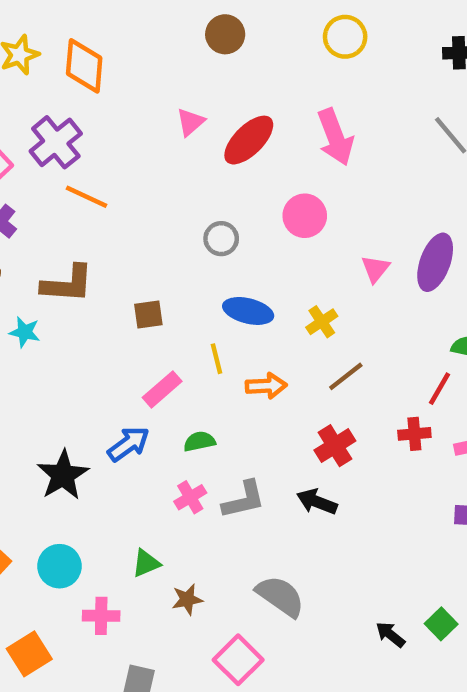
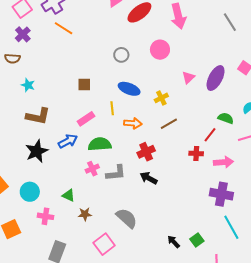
brown L-shape: (67, 284) -> (38, 116), moved
green semicircle: (199, 441) -> (100, 144), size x1.6
red cross: (335, 446) -> (146, 152), moved
green triangle: (146, 563) -> (69, 195), turned 40

